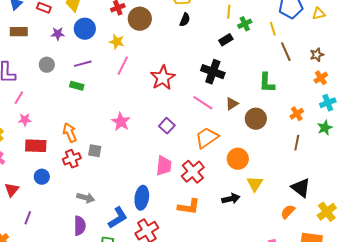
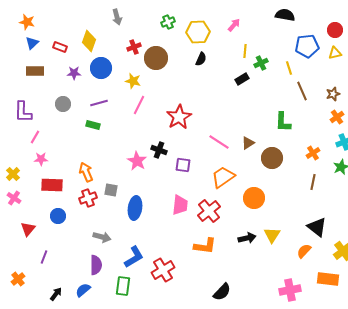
black cross: (213, 72) -> (159, 150), moved, size x0.7
purple square: (167, 126) -> (183, 165), turned -35
yellow triangle: (255, 184) -> (272, 235), moved
blue ellipse: (142, 198) -> (135, 208), moved

